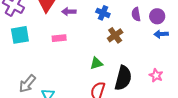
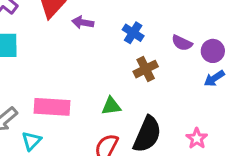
purple semicircle: (136, 14) -> (182, 43), turned -64
blue arrow: (161, 34) -> (214, 78), turned -40
pink rectangle: (59, 38) -> (52, 107), moved, size x1.6

